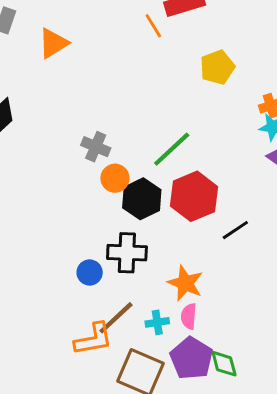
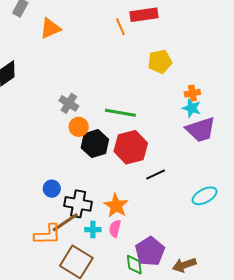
green line: (172, 149) -> (120, 113), turned 44
black cross: (127, 253) -> (78, 204), moved
purple pentagon: (192, 358) -> (150, 251), moved

